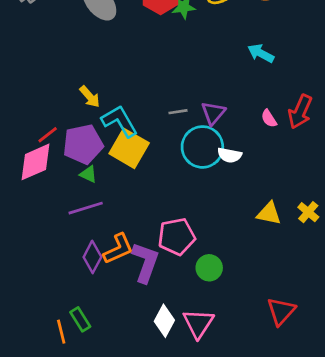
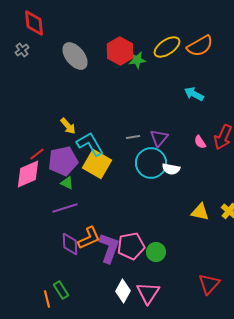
pink pentagon: (177, 237) -> (131, 246), moved
purple diamond: (92, 257) -> (70, 244), turned -30

